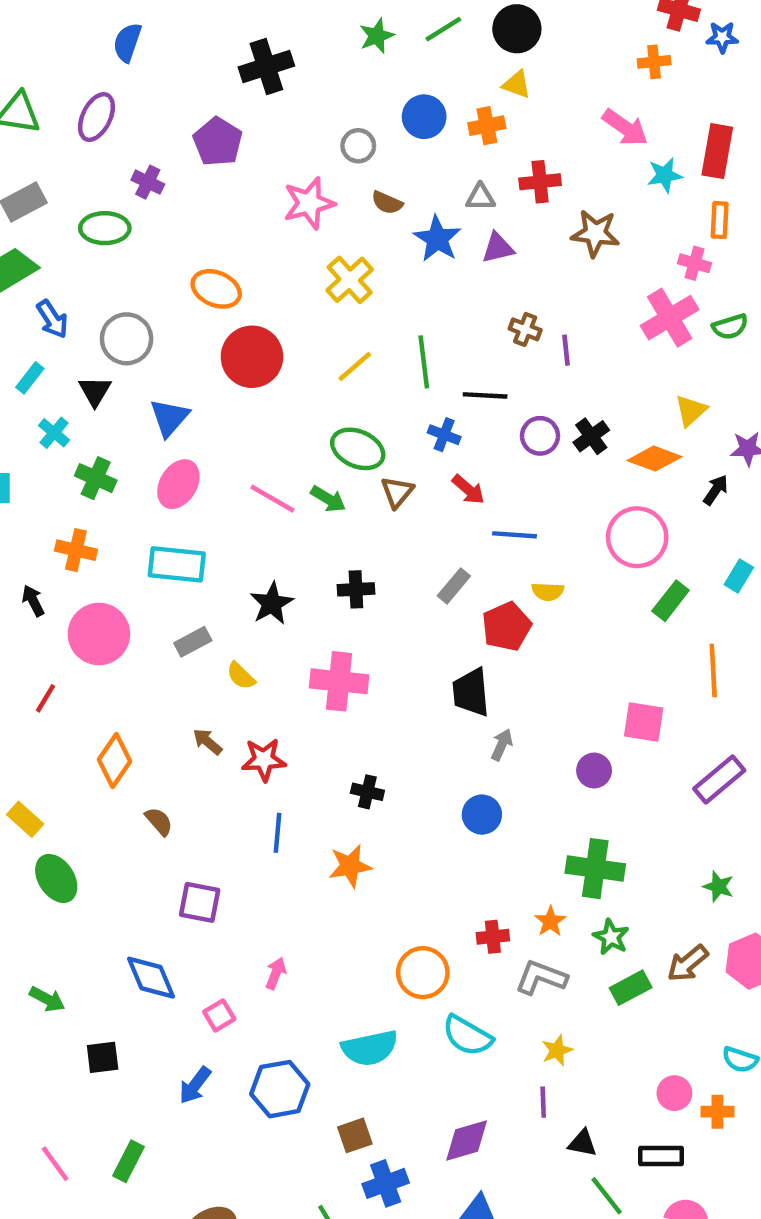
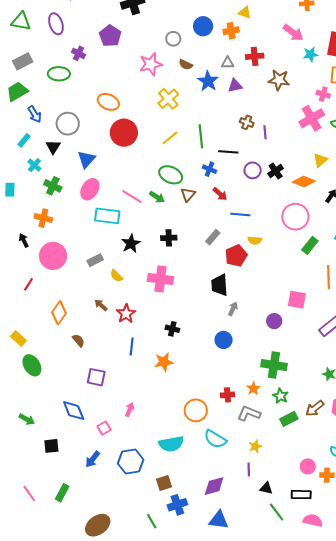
purple ellipse: (96, 117) -> (56, 24), turned -45
cyan rectangle: (177, 564) -> (107, 216), moved
red star: (264, 760) -> (126, 314), turned -30

